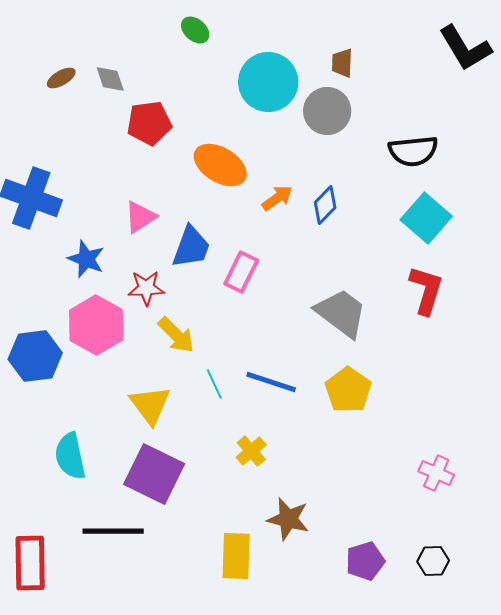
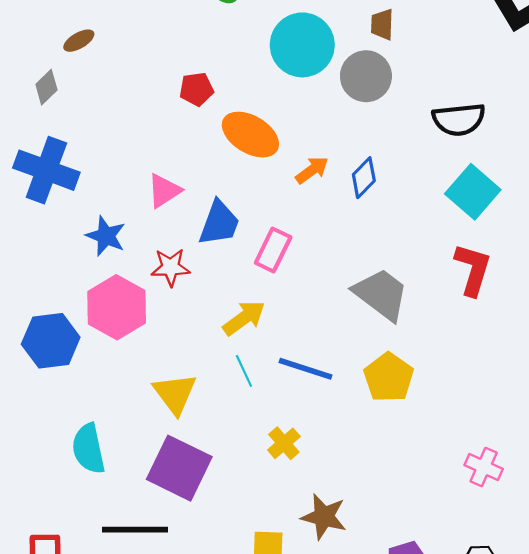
gray diamond: (110, 79) -> (46, 87), moved, turned 64
red pentagon: (149, 123) -> (196, 89), moved, size x0.7
yellow arrow: (176, 335) -> (244, 318), moved, turned -81

